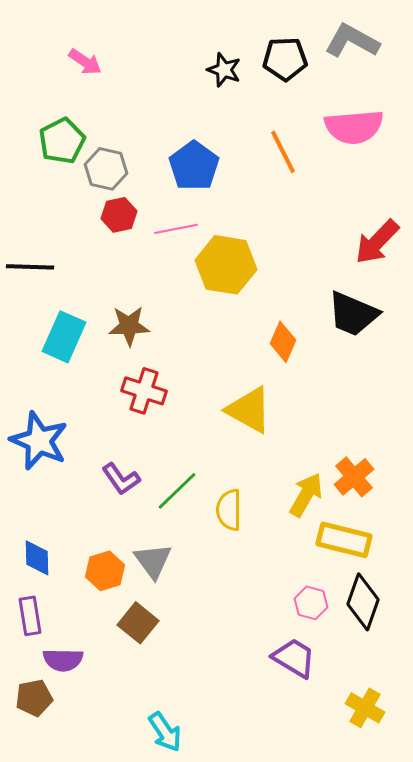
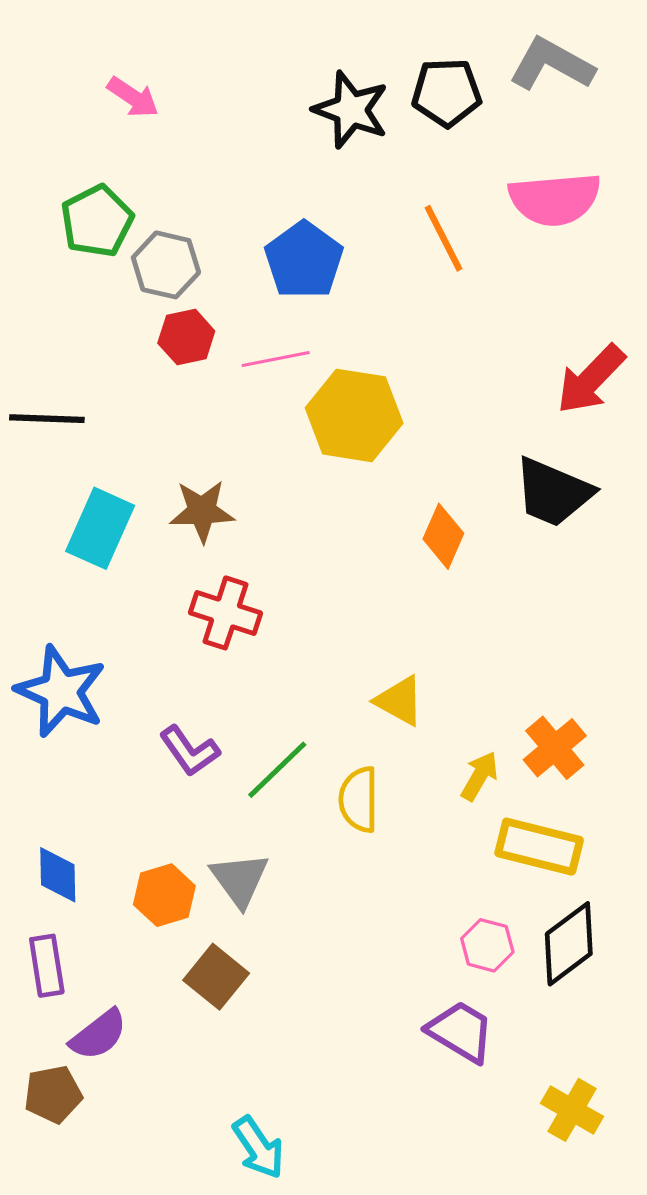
black star: (224, 70) -> (351, 110), size x1.4
yellow triangle: (249, 410) -> (400, 701), moved, size x0.7
yellow arrow: (306, 495) -> (479, 776), size x0.7
black diamond: (363, 602) -> (569, 944), turned 34
purple semicircle: (63, 660) -> (99, 1035), turned -39

